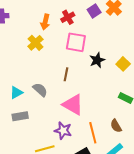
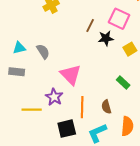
pink square: (76, 42) -> (119, 19), moved
brown line: (66, 74) -> (90, 26), moved

